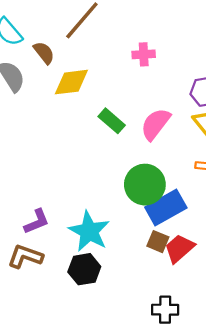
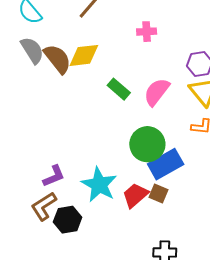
brown semicircle: (44, 53) -> (57, 59), moved, size x1.5
red trapezoid: (179, 248) -> (135, 195), moved
brown L-shape: (25, 256) -> (44, 206), turned -52
black hexagon: (84, 269) -> (68, 220), moved

